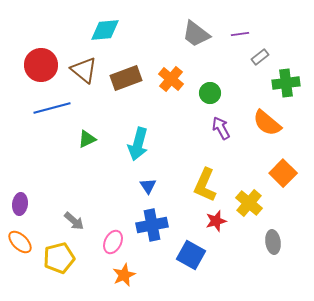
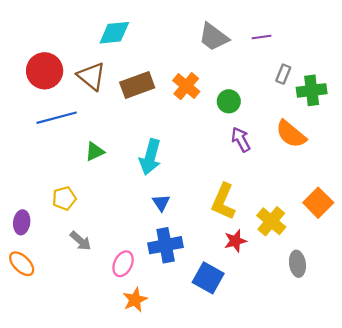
gray rectangle: (260, 57) -> (283, 74), moved, turned -30
orange square: (283, 173) -> (318, 203), moved
yellow pentagon: (59, 258) -> (64, 198), moved, size x0.7

